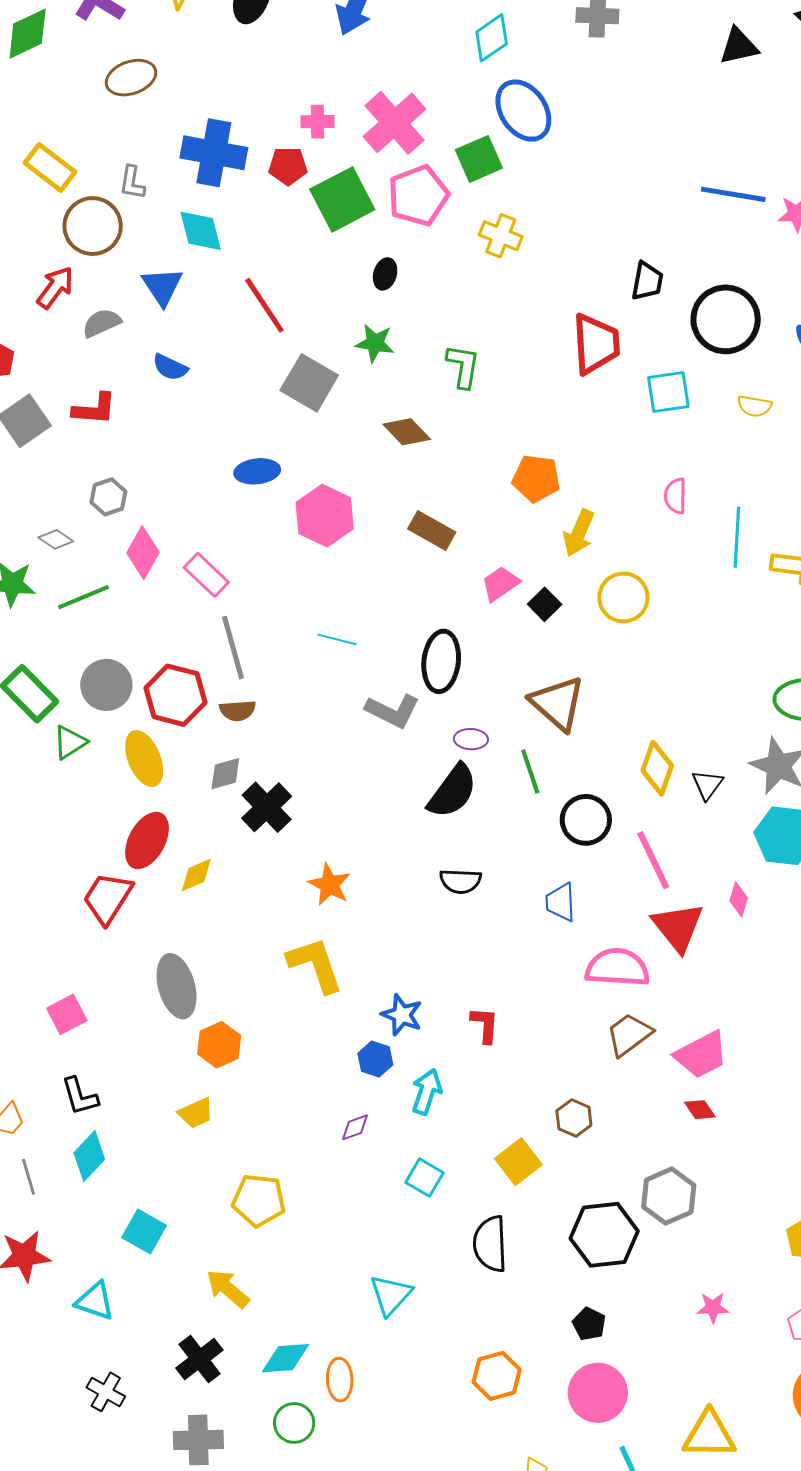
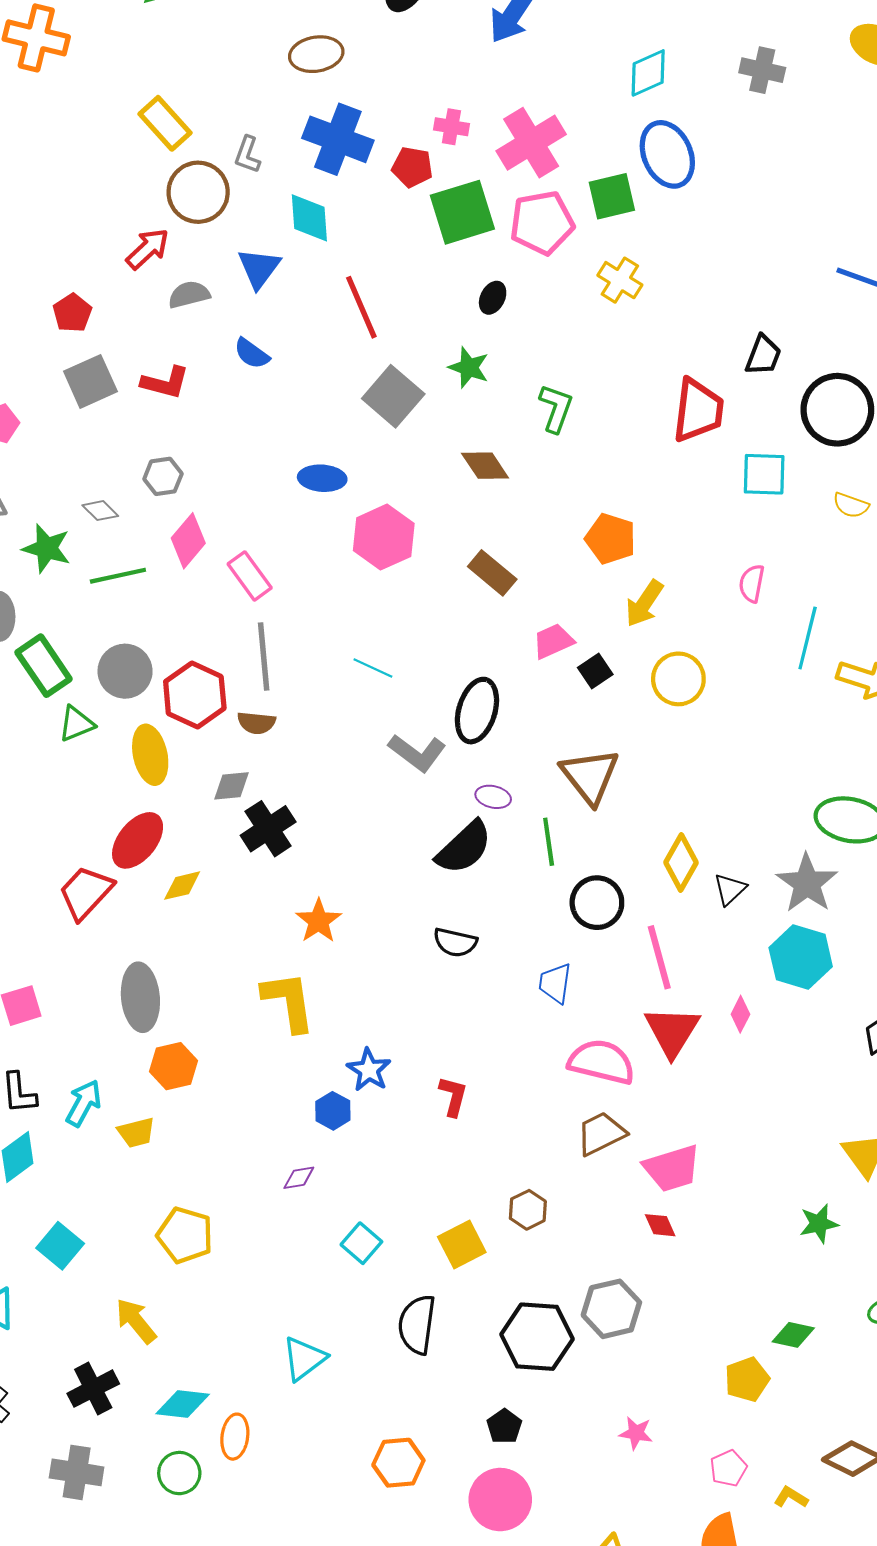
brown ellipse: (131, 78) -> (316, 54), moved
cyan arrow: (427, 1092) -> (84, 1103), moved

